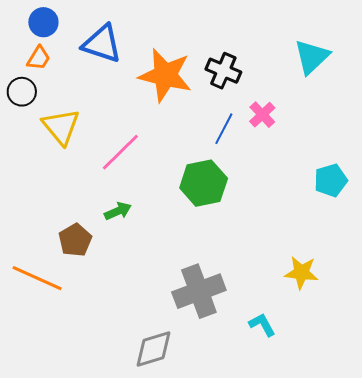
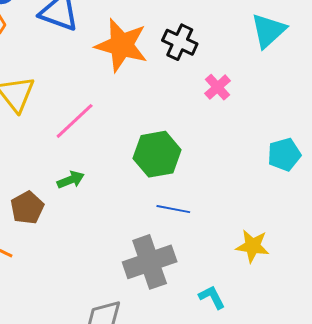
blue line: (224, 129) -> (173, 209), moved, turned 72

